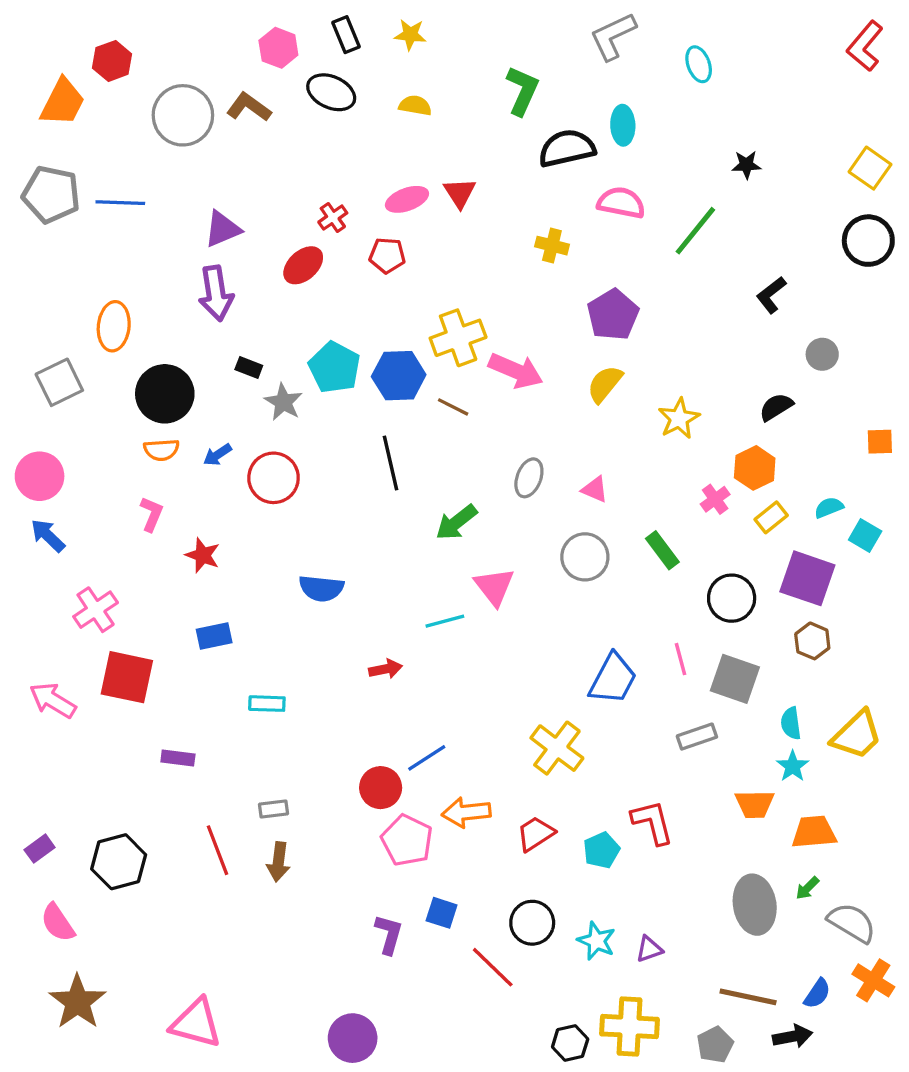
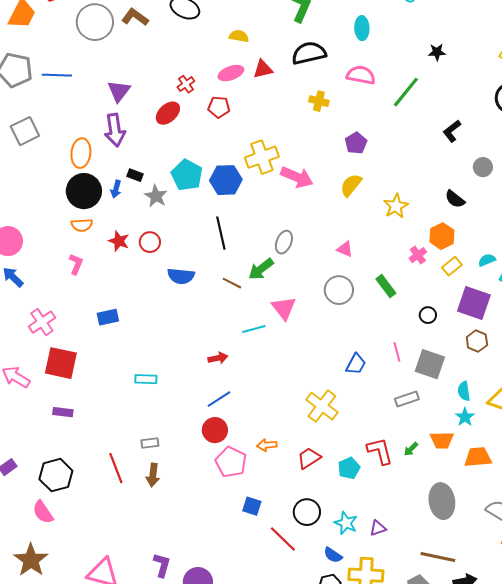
yellow semicircle: (415, 105) -> (239, 36), moved
black semicircle: (567, 148) -> (309, 53), moved
red triangle: (460, 193) -> (263, 69), turned 50
purple triangle: (222, 229) -> (119, 91), turned -30
purple pentagon: (613, 315) -> (356, 143), size x0.7
orange ellipse: (114, 326) -> (81, 153), moved
gray square: (59, 382) -> (25, 131), moved
brown line: (453, 407) -> (232, 283), moved
black semicircle: (776, 407) -> (455, 199), turned -110
blue arrow: (217, 455) -> (116, 189), moved, turned -42
red circle: (274, 478) -> (150, 242), size x0.7
gray ellipse: (529, 478) -> (284, 242), moved
red star: (203, 555) -> (119, 241), moved
blue semicircle: (321, 588) -> (181, 276), moved
black circle: (732, 598) -> (428, 315), size x0.6
blue rectangle: (214, 636) -> (108, 317), moved
blue trapezoid: (613, 679) -> (356, 364), size x0.7
purple rectangle: (178, 758) -> (63, 412), moved
blue line: (427, 758) -> (219, 399), moved
orange arrow: (466, 812) -> (267, 445), size x0.7
green arrow: (807, 888) -> (411, 449), moved
pink semicircle: (58, 923) -> (43, 512), moved
purple L-shape: (389, 934) -> (162, 565), moved
blue semicircle: (817, 994) -> (333, 555), moved, turned 90

